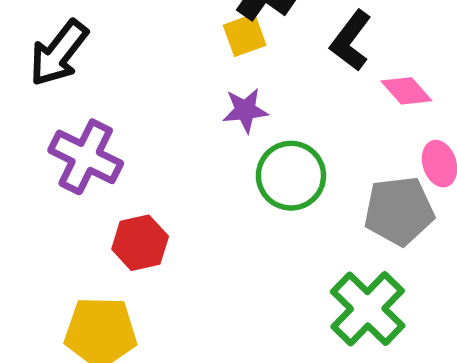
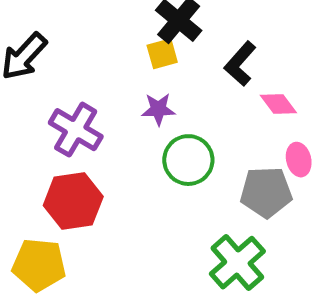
purple cross: (86, 157) -> (76, 130), moved
red hexagon: (140, 243) -> (73, 201), size x1.4

